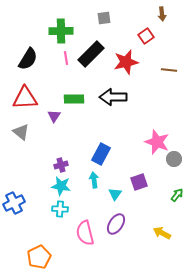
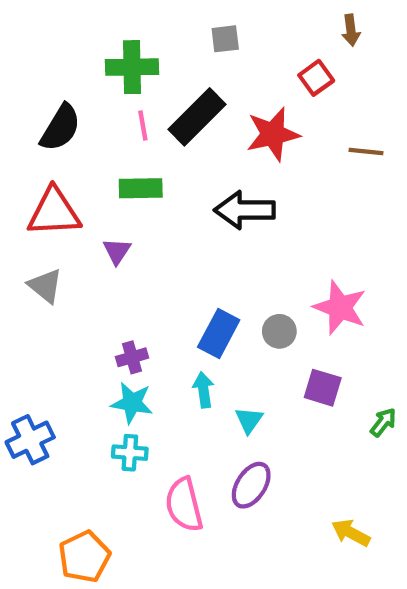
green rectangle: (74, 99) -> (141, 188), moved
gray circle: (174, 159) -> (279, 331), moved
purple square: (139, 182) -> (323, 388), moved, turned 36
yellow arrow: (162, 233) -> (351, 533), moved

